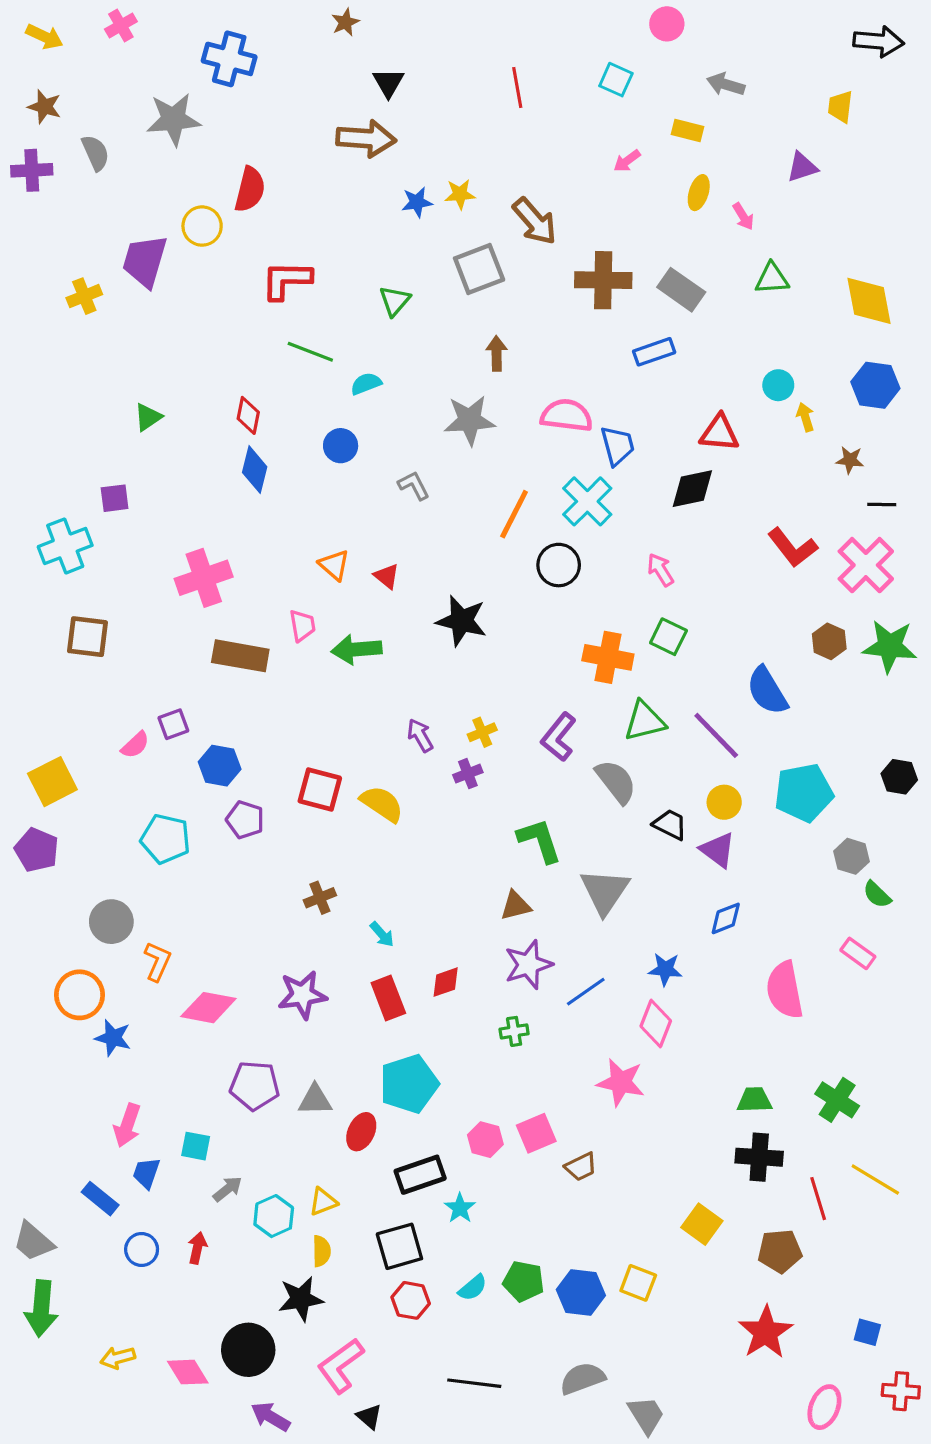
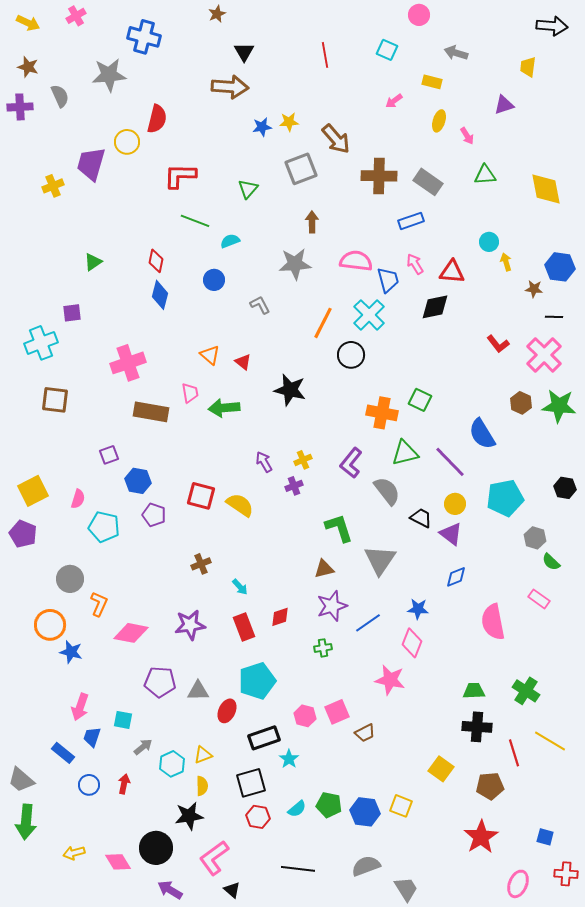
blue hexagon: (875, 385) -> (560, 267), moved
red L-shape: (793, 548) -> (498, 344), size x0.7
pink arrow: (660, 570) -> (415, 264), moved
pink semicircle: (135, 745) -> (78, 499), moved, turned -30

